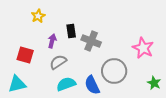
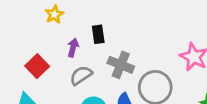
gray cross: (91, 41) -> (121, 65), moved
red square: (25, 55) -> (37, 66), turned 30

